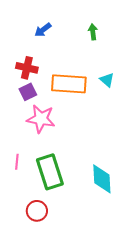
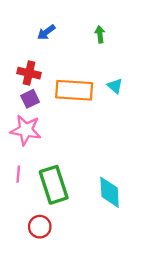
pink star: (41, 119) -> (26, 130), moved

